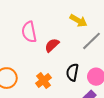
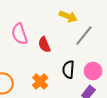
red semicircle: (52, 45) -> (44, 45), turned -63

